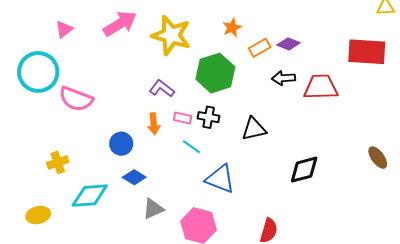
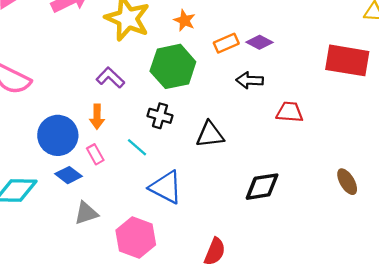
orange star: (232, 28) -> (184, 20), moved, turned -30
red trapezoid: (321, 87) -> (290, 112), moved, size x0.7
pink rectangle: (183, 118) -> (95, 154), moved, turned 42
blue circle: (121, 144) -> (58, 135), size x1.5

